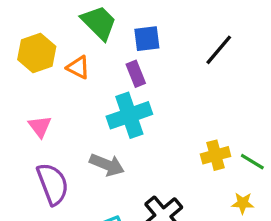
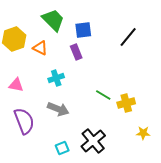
cyan cross: (129, 115) -> (56, 78), moved, size x0.6
pink triangle: (40, 126) -> (16, 85), turned -42
green line: (252, 162) -> (103, 95), moved

